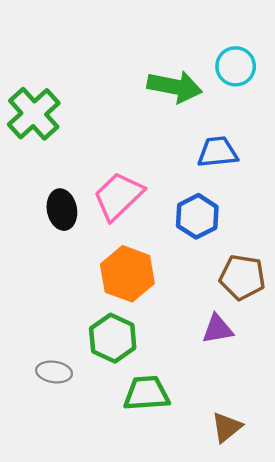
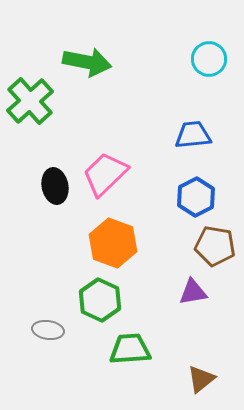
green arrow: (175, 87) -> (87, 62), moved
blue hexagon: (197, 216) -> (196, 197), moved

